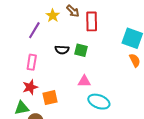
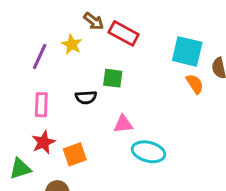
yellow star: (53, 16) -> (72, 44), moved
red rectangle: (92, 21) -> (124, 33), turned -54
black semicircle: (62, 50) -> (86, 97), moved
green triangle: (22, 108) -> (20, 169), moved

